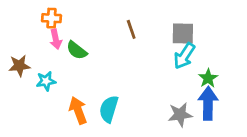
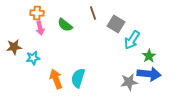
brown line: (131, 29) -> (93, 13), moved
gray square: (183, 34) -> (116, 24), moved, turned 30
green semicircle: (77, 50) -> (65, 25), moved
blue arrow: (208, 103) -> (149, 74), turned 95

